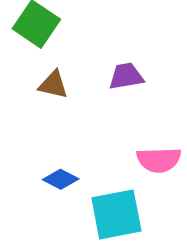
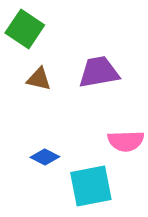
purple trapezoid: (126, 76) -> (99, 72), size x1.4

